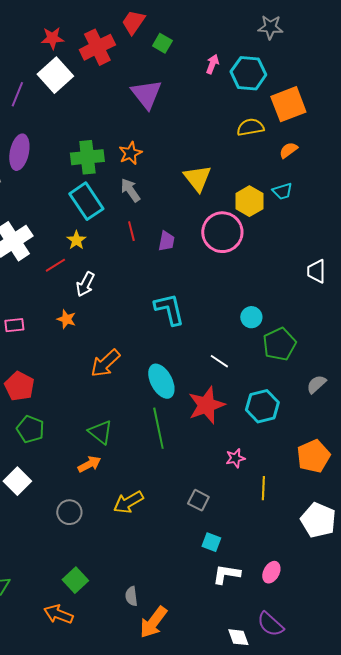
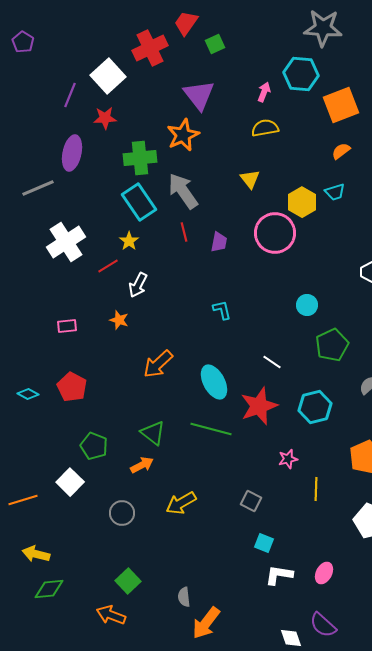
gray star: (270, 27) -> (323, 28), size x1.5
red star: (52, 38) -> (105, 118), moved
green square: (162, 43) -> (215, 44), turned 36
pink arrow: (212, 64) -> (264, 92), moved
yellow semicircle: (250, 127) -> (265, 128), moved
orange star: (130, 153) -> (183, 135), moved, size x1.4
yellow triangle: (197, 178) -> (250, 179), size x0.7
gray arrow: (130, 190) -> (183, 191), size x1.5
cyan L-shape: (169, 309) -> (222, 310), size x0.6
cyan circle: (251, 317) -> (307, 305), moved
green line: (158, 428) -> (211, 429), turned -63
green pentagon: (30, 429) -> (94, 446), moved

